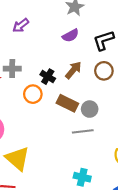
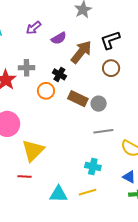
purple semicircle: (70, 35) -> (59, 38), moved
brown arrow: (73, 70) -> (81, 52), moved, size x1.4
gray line: (83, 131) -> (103, 131), moved
yellow triangle: (17, 159) -> (33, 150), turned 35

